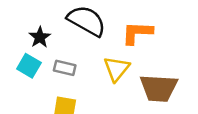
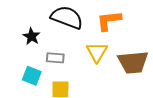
cyan square: (29, 66) -> (32, 76), moved

